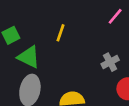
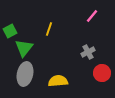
green triangle: (29, 57) -> (24, 48), turned 42

